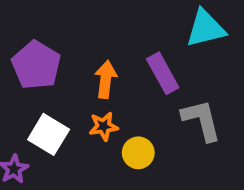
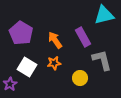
orange arrow: (106, 79) -> (55, 40), turned -42
yellow circle: (138, 153) -> (80, 78), moved

